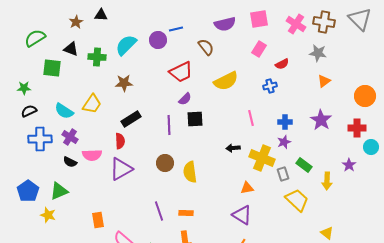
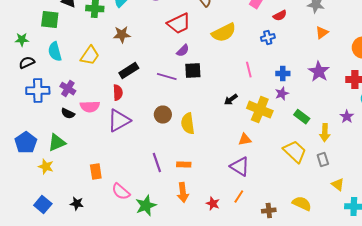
cyan semicircle: (64, 111) -> (55, 52), moved, turned 42
purple line: (169, 125) -> (167, 77), turned -72
black arrow: (233, 148) -> (231, 100), turned -32
gray rectangle: (283, 174) -> (323, 160), moved
yellow triangle: (327, 233) -> (338, 185), moved

